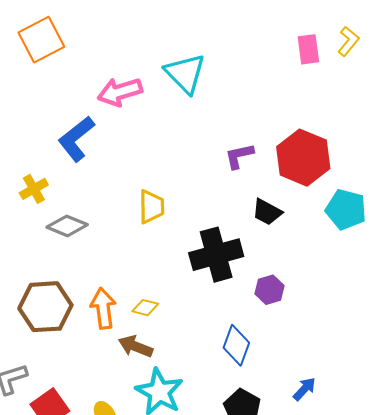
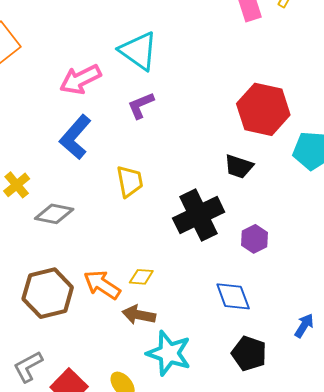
blue L-shape: (76, 139) -> (75, 137), moved
purple L-shape: (239, 156) -> (141, 105), moved
orange arrow: (103, 308) -> (102, 285), turned -39
blue diamond: (236, 345) -> (233, 296), turned -30

